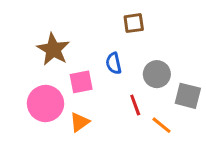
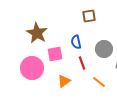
red line: (135, 105) -> (82, 63), moved
orange triangle: (80, 122) -> (64, 81), moved
orange line: (161, 125) -> (99, 82), moved

